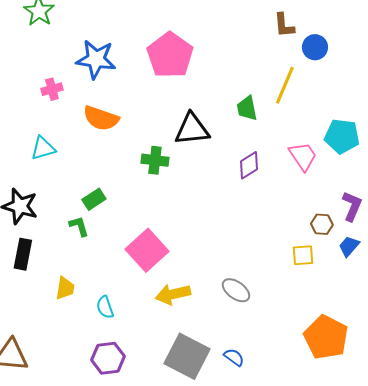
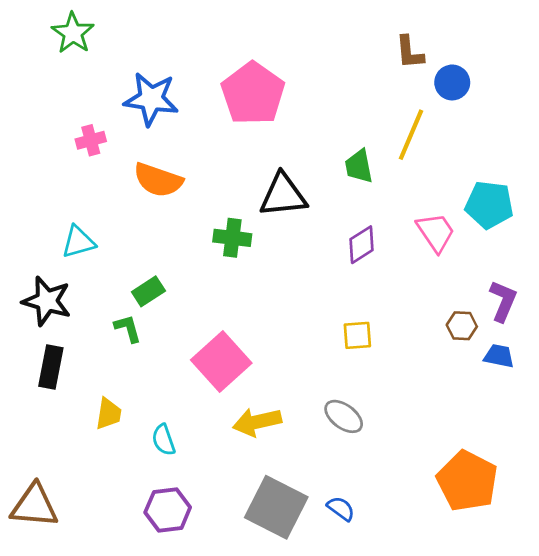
cyan triangle: (43, 148) -> (78, 242), moved
blue trapezoid: (349, 246) -> (499, 356), turned 60
yellow square: (303, 255) -> (357, 335), moved

